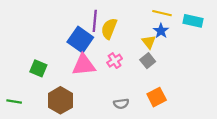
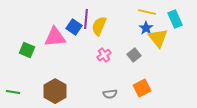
cyan rectangle: (193, 21) -> (175, 19), turned 54
blue square: (80, 40) -> (74, 27), moved, size x0.7
yellow triangle: (149, 42) -> (158, 38), moved, size x1.5
pink triangle: (84, 65) -> (55, 37), moved
green square: (38, 68) -> (27, 50), moved

